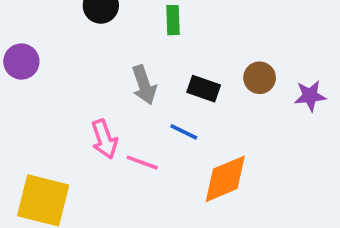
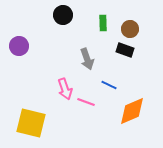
brown circle: (260, 78) -> (130, 29), moved
black rectangle: (204, 89) -> (125, 50), moved

